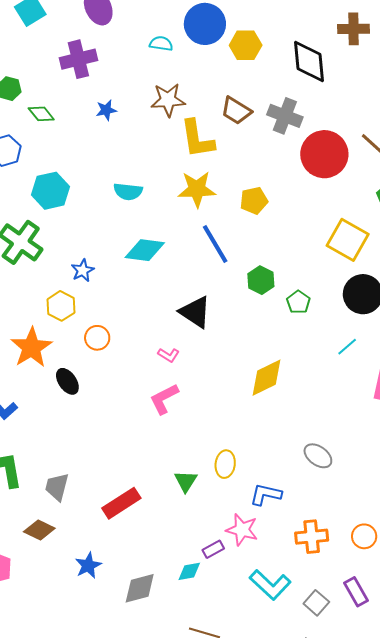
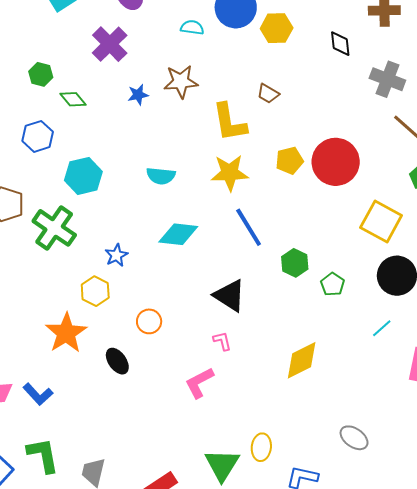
purple cross: (78, 59) -> (110, 44), turned -30
black diamond: (309, 61) -> (340, 44), size x0.6
brown star: (168, 100) -> (181, 82), moved
brown trapezoid: (236, 111) -> (268, 94), size x0.7
gray cross: (285, 116) -> (387, 79), moved
red circle: (324, 154) -> (336, 162), moved
yellow pentagon: (254, 201) -> (289, 161), moved
orange circle: (97, 338) -> (149, 321), moved
pink L-shape: (169, 355) -> (222, 341), moved, turned -135
black ellipse: (67, 381) -> (117, 361), moved
green triangle: (186, 481) -> (222, 465), size x1.5

